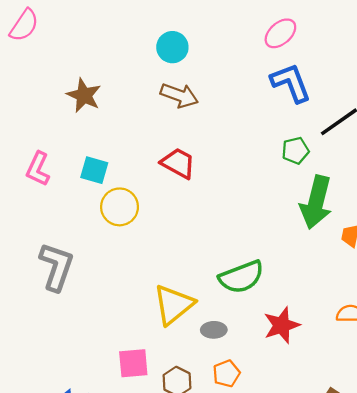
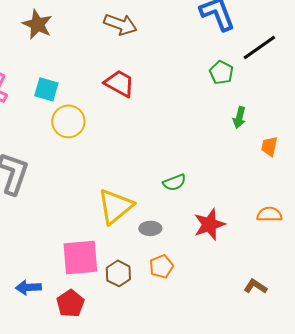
green pentagon: (295, 151) -> (221, 72), turned -30
green arrow: (316, 202) -> (239, 117), size x0.5
green semicircle: (241, 277) -> (174, 182), size x0.6
pink square: (133, 363) -> (80, 257), size x1.4

